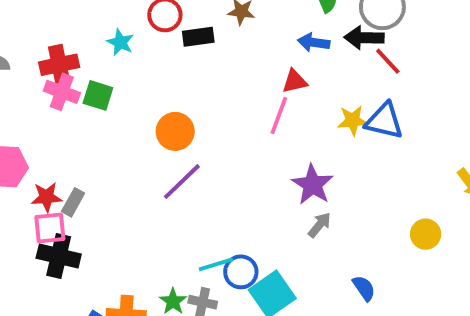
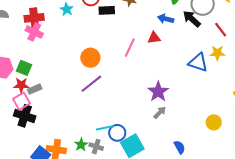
black arrow: (364, 38) -> (192, 19), turned 36
red line: (388, 61) -> (221, 30), moved
green square: (98, 95) -> (24, 68), moved
pink line: (279, 115) -> (130, 48), moved
yellow star: (353, 120) -> (217, 53), moved
gray rectangle: (73, 202) -> (35, 89), turned 32
pink square: (50, 228) -> (22, 101), turned -30

